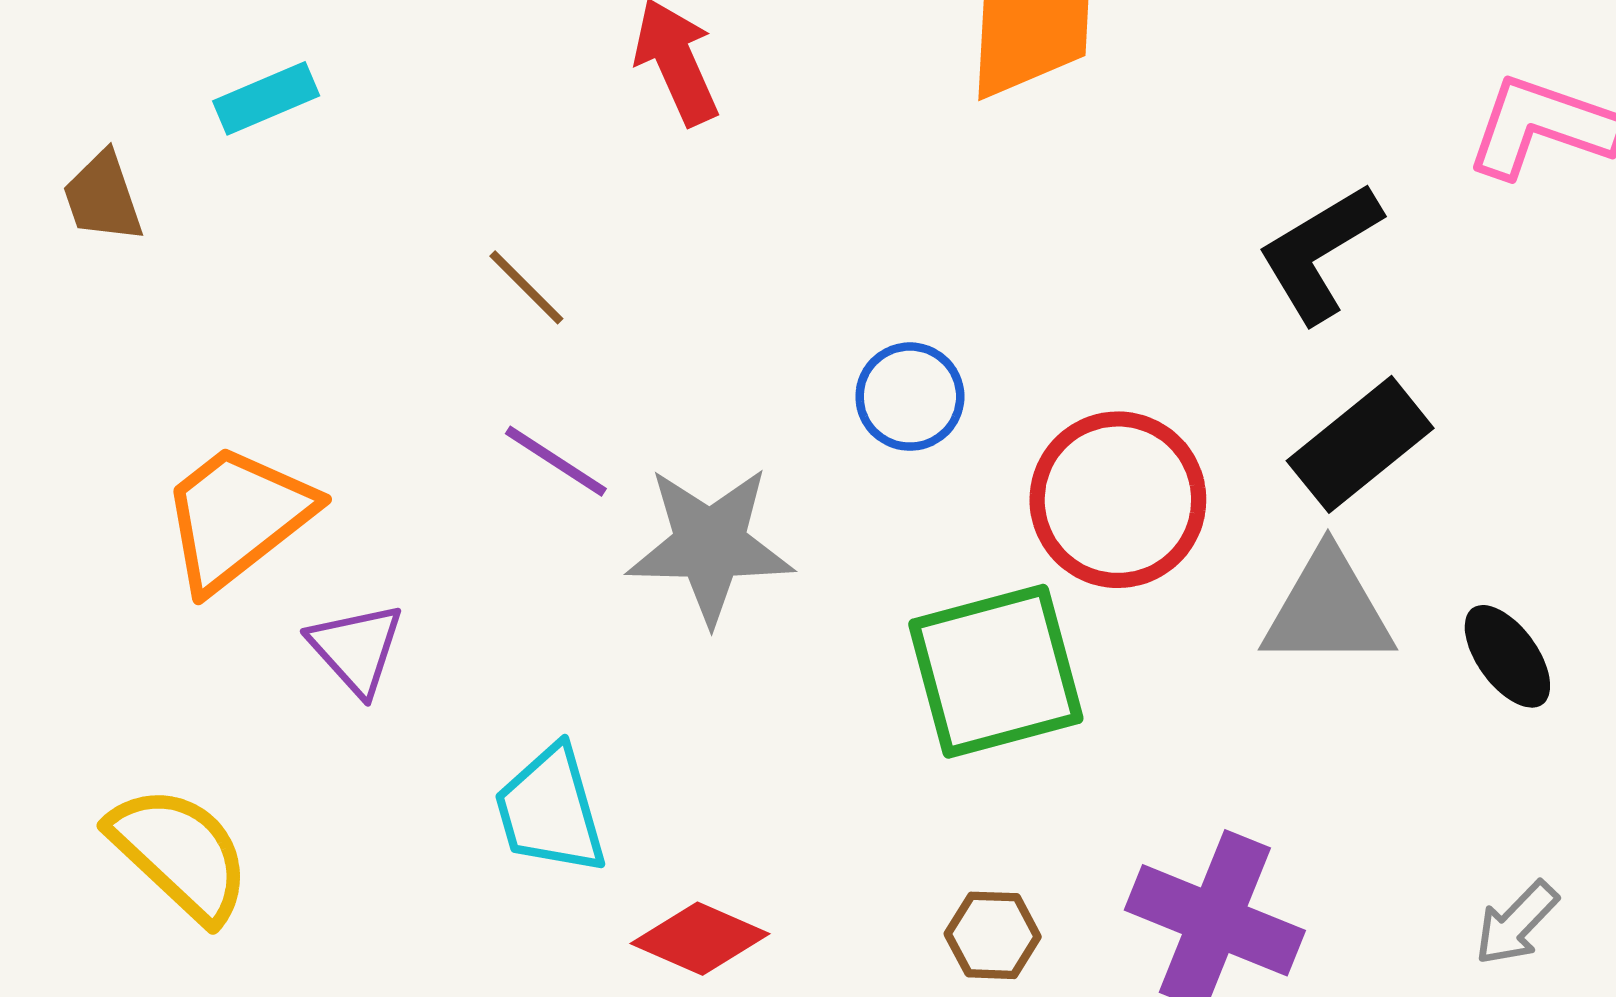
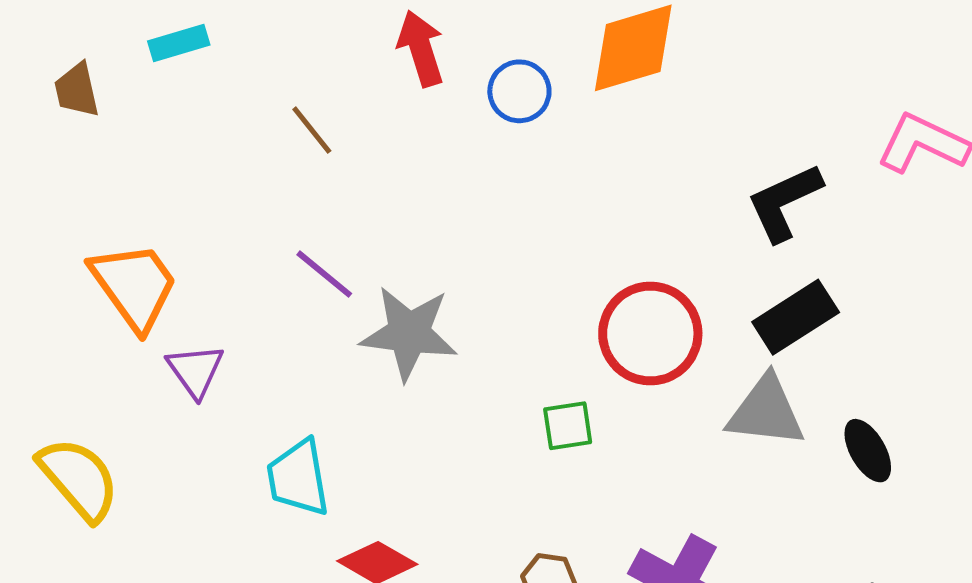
brown line: (526, 287) -> (312, 130), moved
blue circle: (910, 397) -> (519, 91), moved
orange trapezoid: (237, 517) -> (134, 286), turned 86
green square: (996, 671) -> (568, 426), size x0.5

